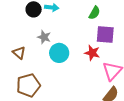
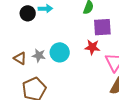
gray star: (44, 37) -> (39, 55), moved

